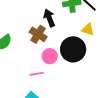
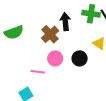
black circle: (73, 49) -> (80, 58), size x0.6

